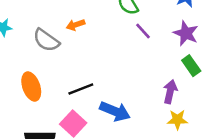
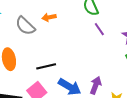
purple arrow: (170, 92) -> (96, 85), moved

